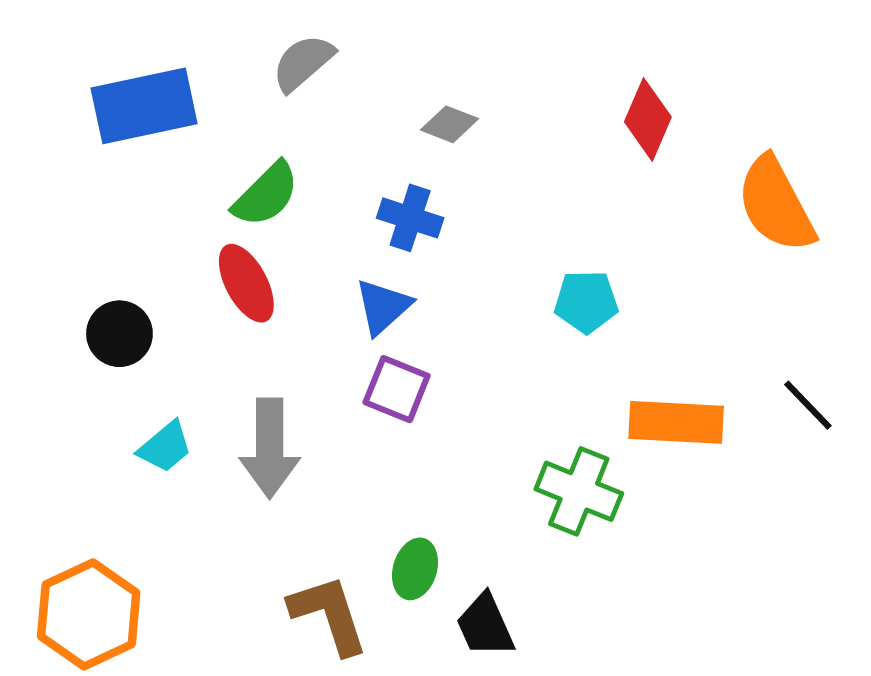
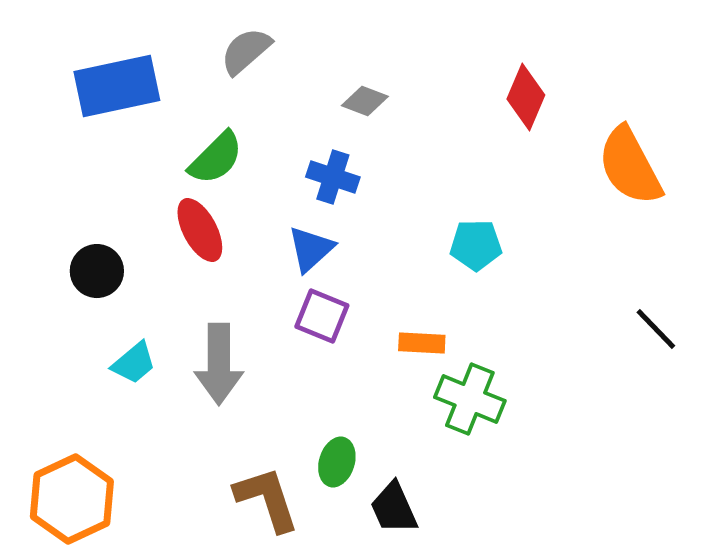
orange rectangle: (676, 422) -> (422, 343), moved, size x0.6

